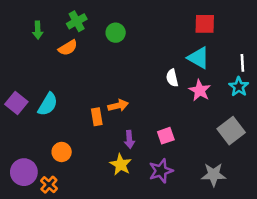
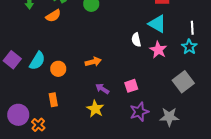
orange rectangle: (97, 117) -> (53, 100), moved
purple arrow: (129, 139) -> (102, 89), turned 128
orange circle: (62, 152) -> (58, 69), moved
purple star: (161, 171) -> (139, 112), moved

